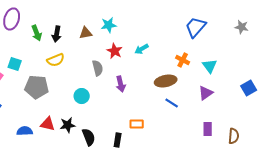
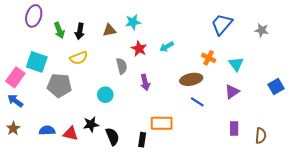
gray star: (242, 27) -> (262, 30), moved
cyan square: (15, 64) -> (37, 62), size x1.5
red triangle: (48, 124) -> (71, 134), moved
orange rectangle: (137, 124) -> (162, 123), size x1.5

